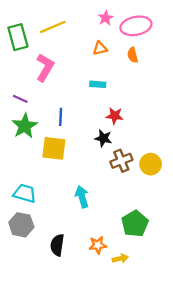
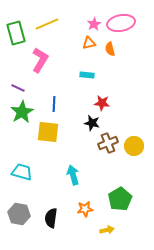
pink star: (106, 18) -> (94, 24), moved
orange semicircle: (133, 55) -> (110, 49), moved
gray hexagon: (21, 225) -> (19, 214), moved
orange star: (98, 245) -> (85, 209), moved

